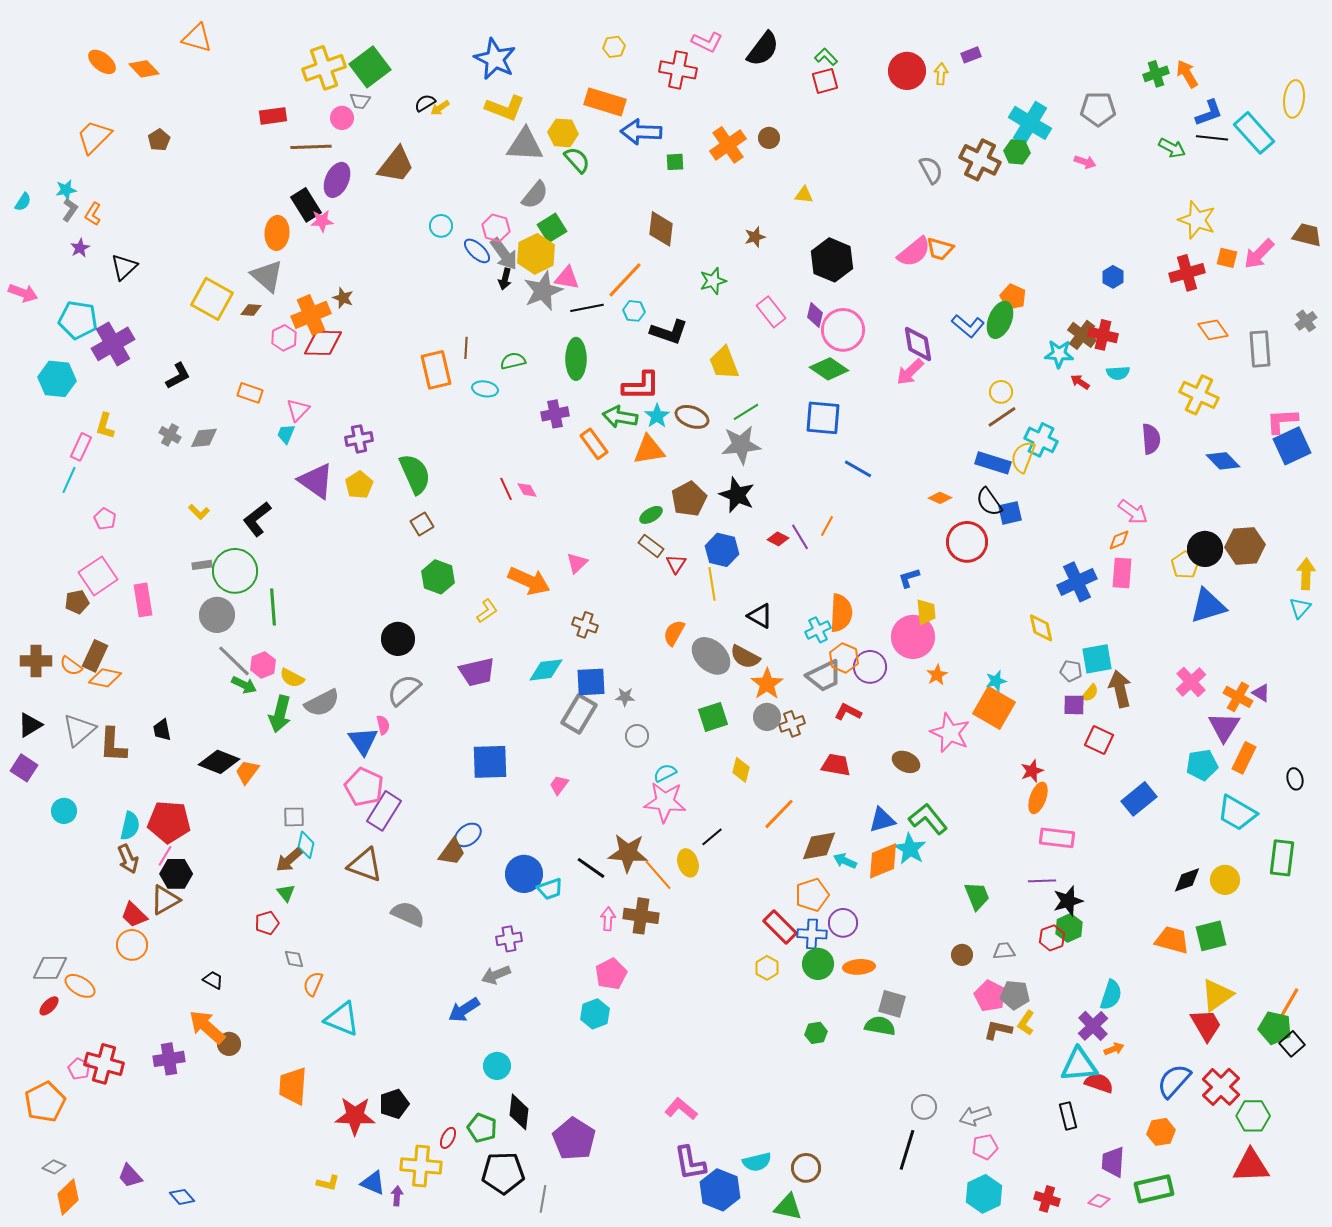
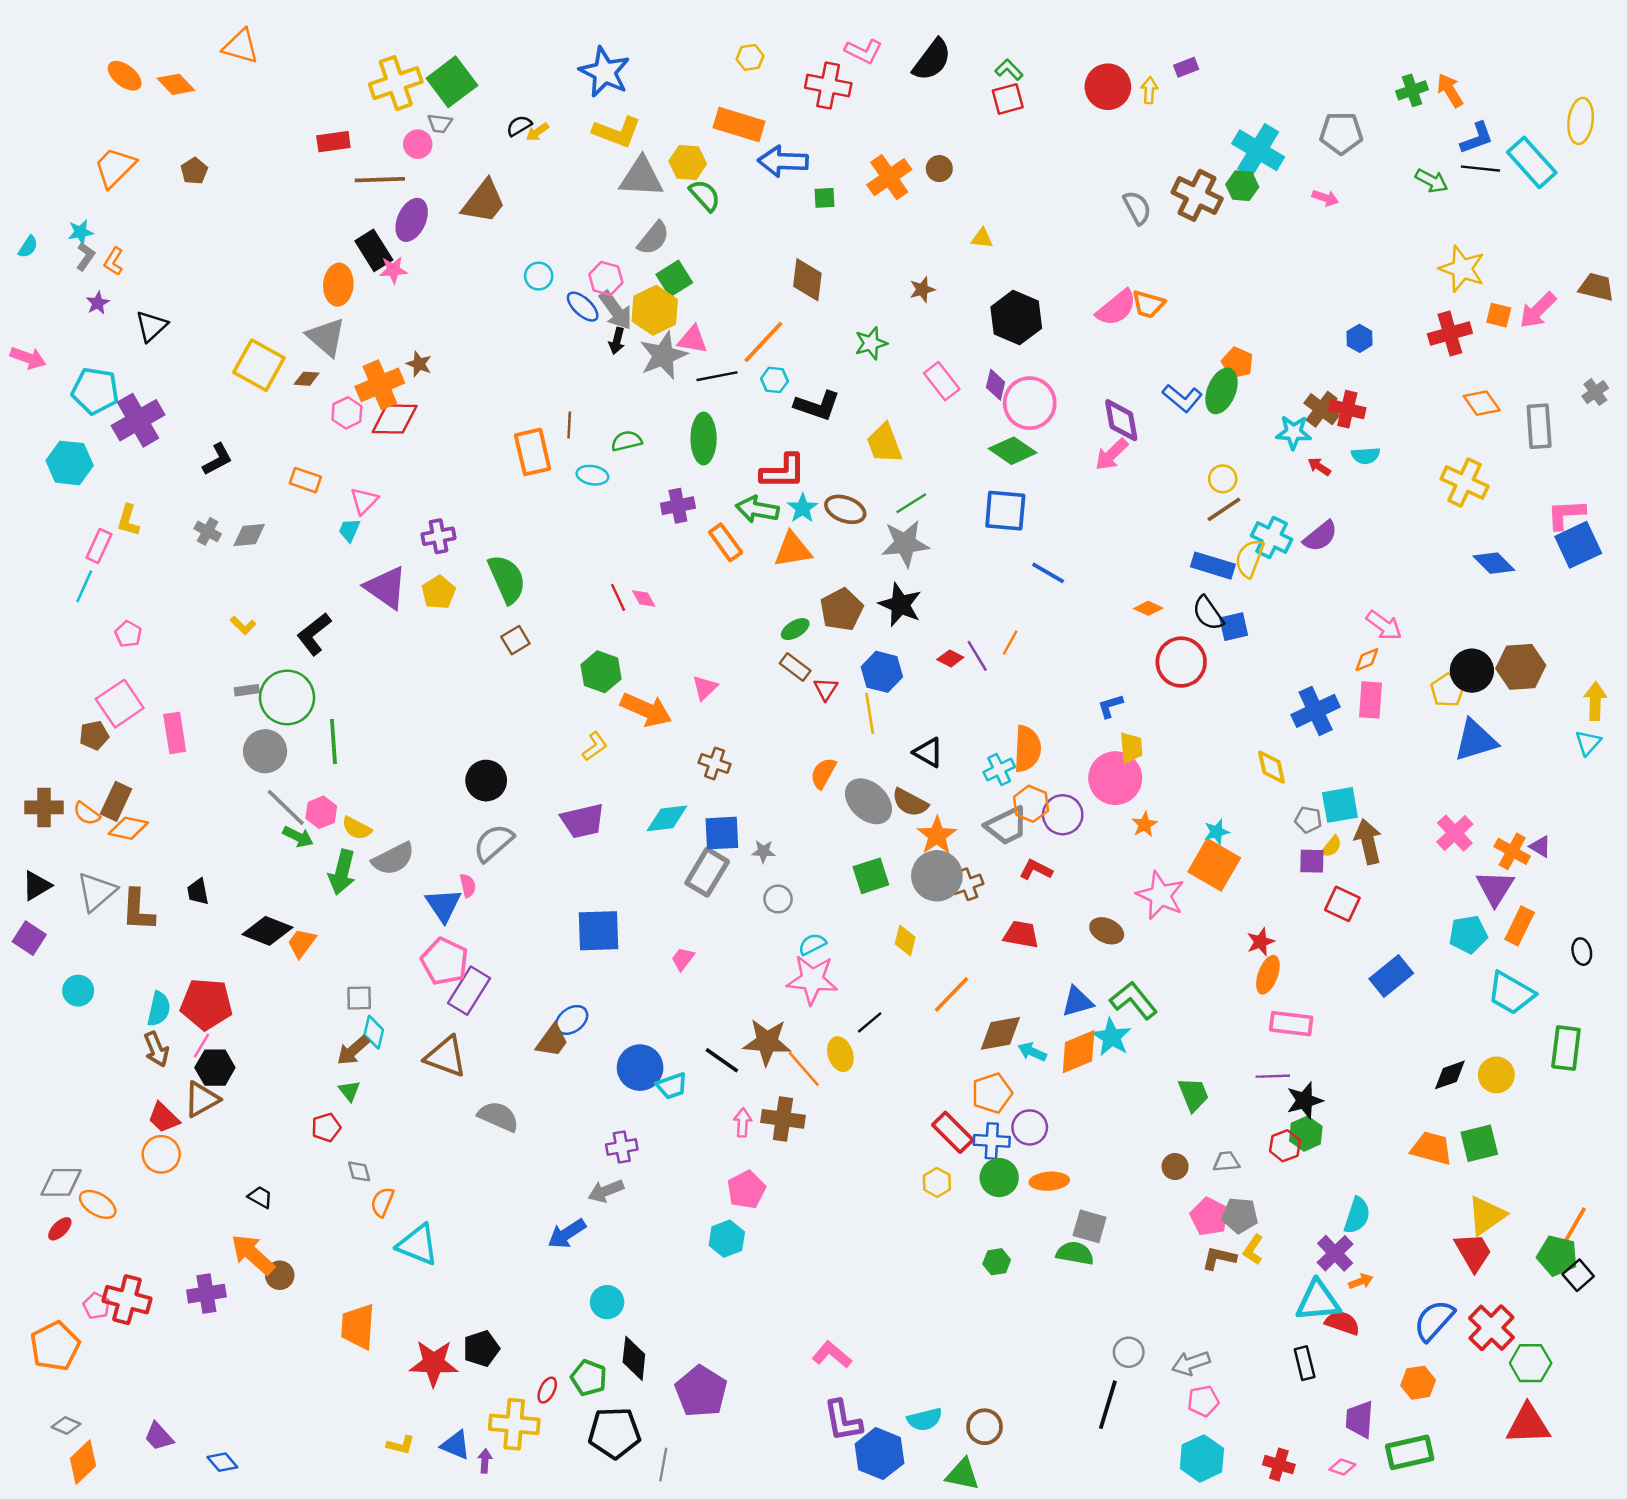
purple semicircle: (1151, 439) -> (1320, 536), moved, turned 56
green hexagon: (438, 577) -> (601, 672), moved
gray circle: (767, 717) -> (937, 876), size x1.5

